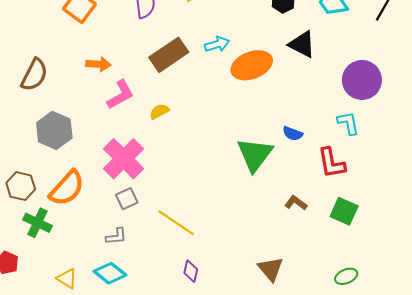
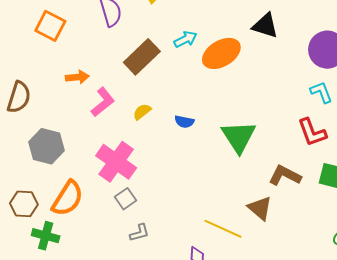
blue semicircle: (293, 134) -> (184, 122), moved
brown L-shape: (296, 203) -> (285, 176), size x1.5
yellow line: (176, 223) -> (223, 229), moved
gray L-shape: (116, 236) -> (139, 233), moved
brown triangle: (271, 269) -> (260, 208), moved

